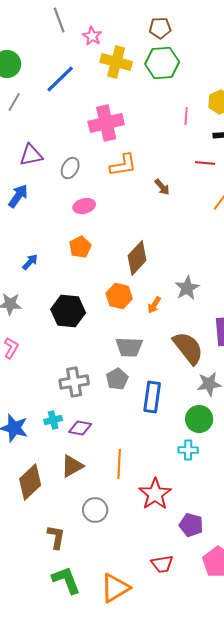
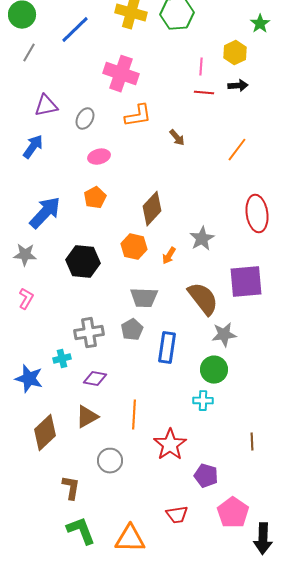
pink cross: (106, 123) -> (121, 74), turned 32
red line: (205, 163) -> (204, 93), moved
blue arrow: (30, 262) -> (45, 213), size x2.0
cyan cross: (53, 420) -> (62, 359), moved
orange triangle: (115, 588) -> (130, 539), turned 32

